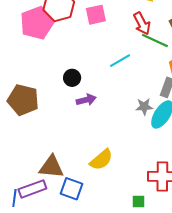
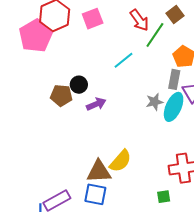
green line: (155, 41) -> (155, 35), turned -72
brown pentagon: (23, 100) -> (61, 95), moved, size x0.7
brown triangle: (51, 167) -> (99, 172), moved

